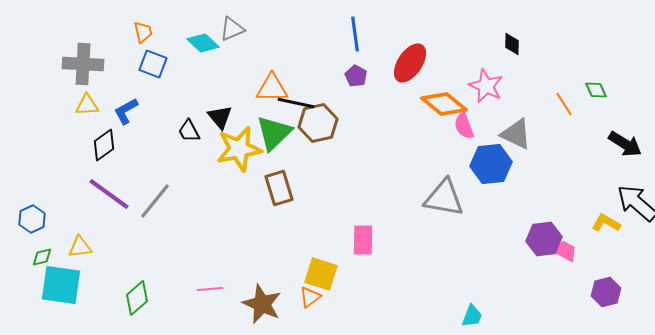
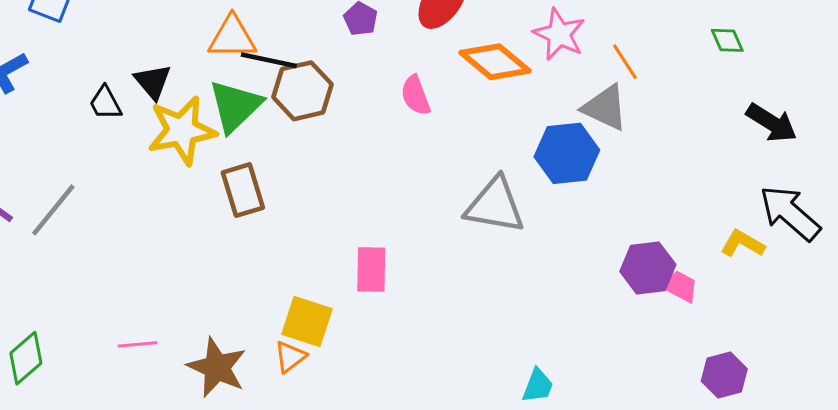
orange line: (564, 104) -> (625, 62), moved
pink semicircle: (464, 126) -> (416, 95), moved
purple hexagon: (606, 292) -> (724, 375), moved

